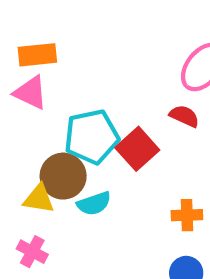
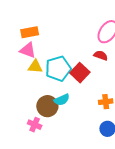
brown circle: (63, 176) -> (47, 106), moved
yellow triangle: (39, 199) -> (35, 67), moved

